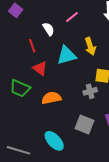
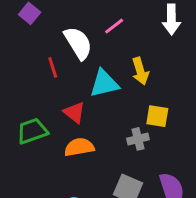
white semicircle: (48, 29) -> (78, 43), size x1.6
red triangle: (40, 68) -> (74, 112), moved
green trapezoid: (20, 88) -> (32, 131), turned 135

